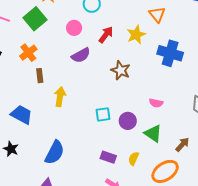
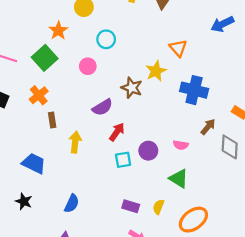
red arrow: (106, 35) -> (117, 132), moved
purple semicircle: (81, 55) -> (102, 107), moved
brown star: (121, 70) -> (132, 88), moved
purple circle: (128, 121) -> (148, 151), moved
brown arrow: (182, 145) -> (208, 127), moved
blue semicircle: (55, 152) -> (72, 203), size x0.7

